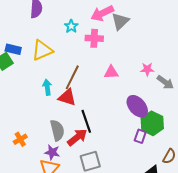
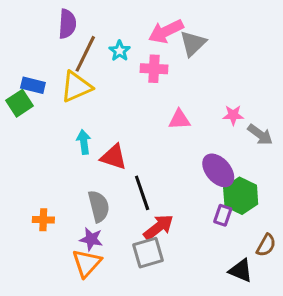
brown line: (72, 77) -> (85, 54), moved
red arrow: (77, 137) -> (158, 227), moved
orange cross: (20, 139) -> (43, 220), turned 32

